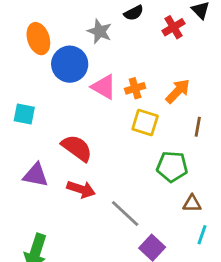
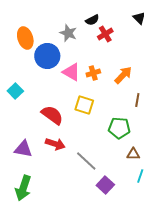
red cross: (173, 27) -> (105, 34), moved
cyan square: (24, 114) -> (15, 91), turned 35
yellow square: (145, 122) -> (84, 105), moved
purple triangle: (36, 175) -> (23, 149), moved

